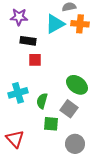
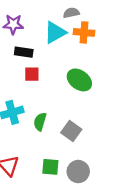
green ellipse: (77, 85) -> (79, 80), moved
green square: (51, 124) -> (50, 167), moved

